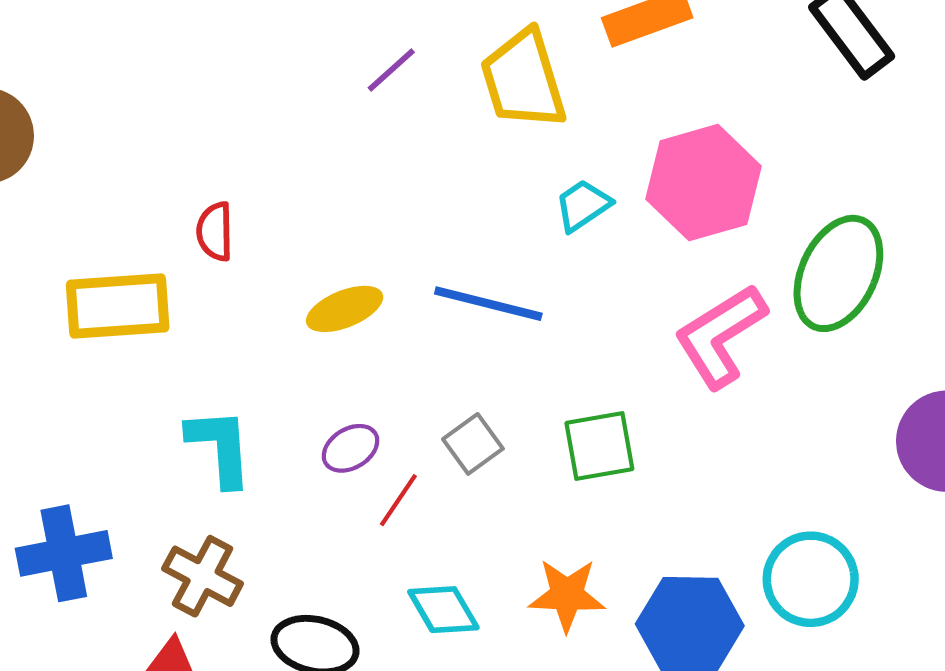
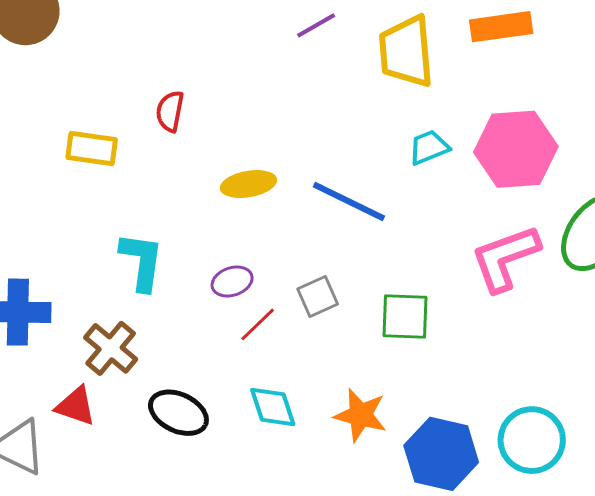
yellow rectangle: (118, 306) -> (92, 149), size x0.7

